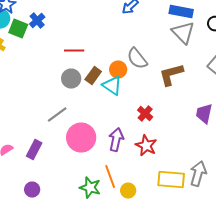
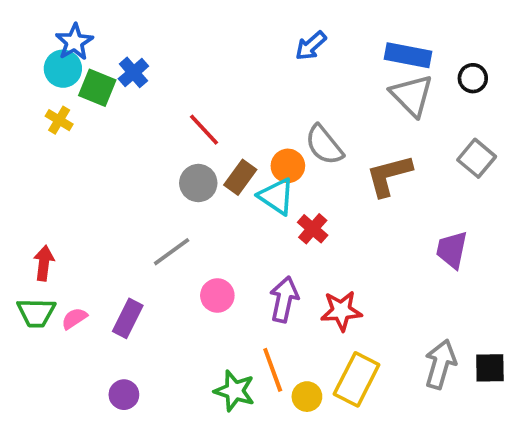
red line: (74, 51) -> (204, 130), turned 48
red cross: (145, 114) -> (313, 229), moved
pink circle: (81, 138) -> (217, 296), size x0.6
red star: (146, 146) -> (341, 311), turned -30
yellow rectangle: (171, 180) -> (357, 379), moved, turned -68

